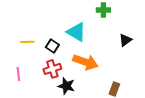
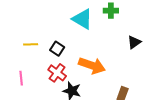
cyan triangle: (76, 32) -> (82, 19), moved
red cross: (52, 69) -> (57, 73), turned -36

